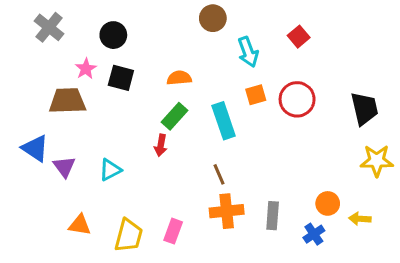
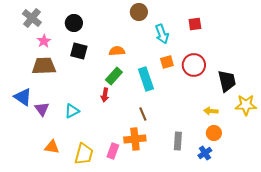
red square: (299, 37) -> (195, 24), turned 32
pink star: (86, 69) -> (44, 41), moved
black trapezoid: (364, 109) -> (227, 81), moved
orange cross: (227, 211) -> (135, 139), moved
yellow arrow: (360, 219) -> (211, 111), moved

